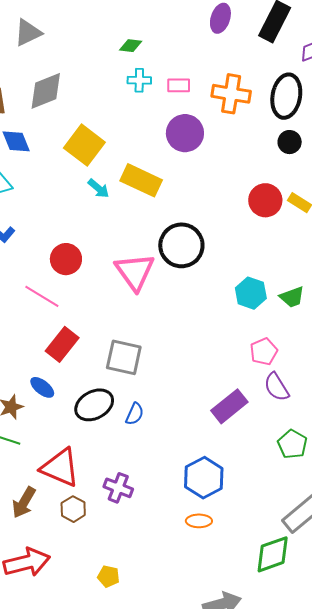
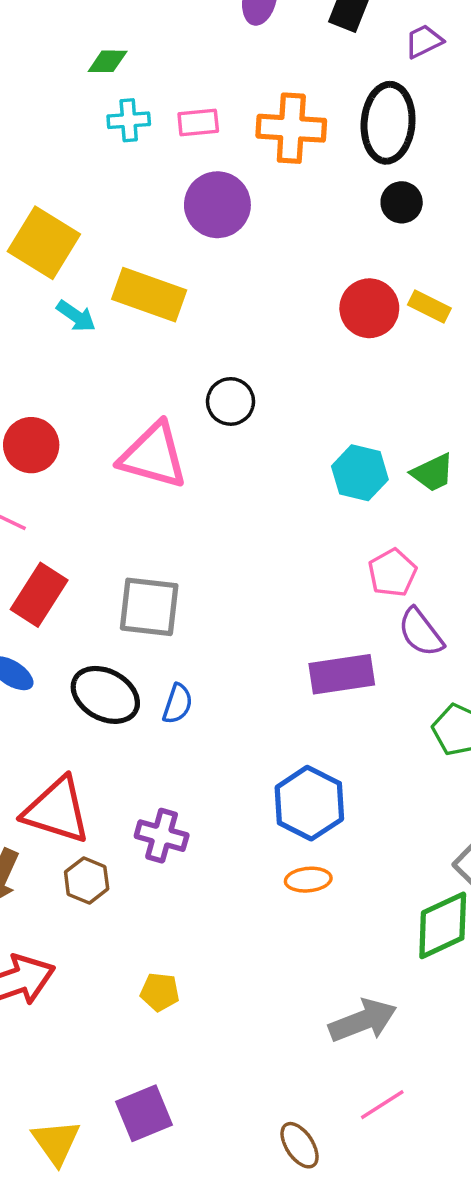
black circle: (181, 245) -> (231, 401), size x0.6
pink triangle: (135, 272) -> (153, 455), turned -33
black ellipse: (94, 405) -> (105, 695), turned 63
purple rectangle: (229, 406) -> (342, 674), turned 36

